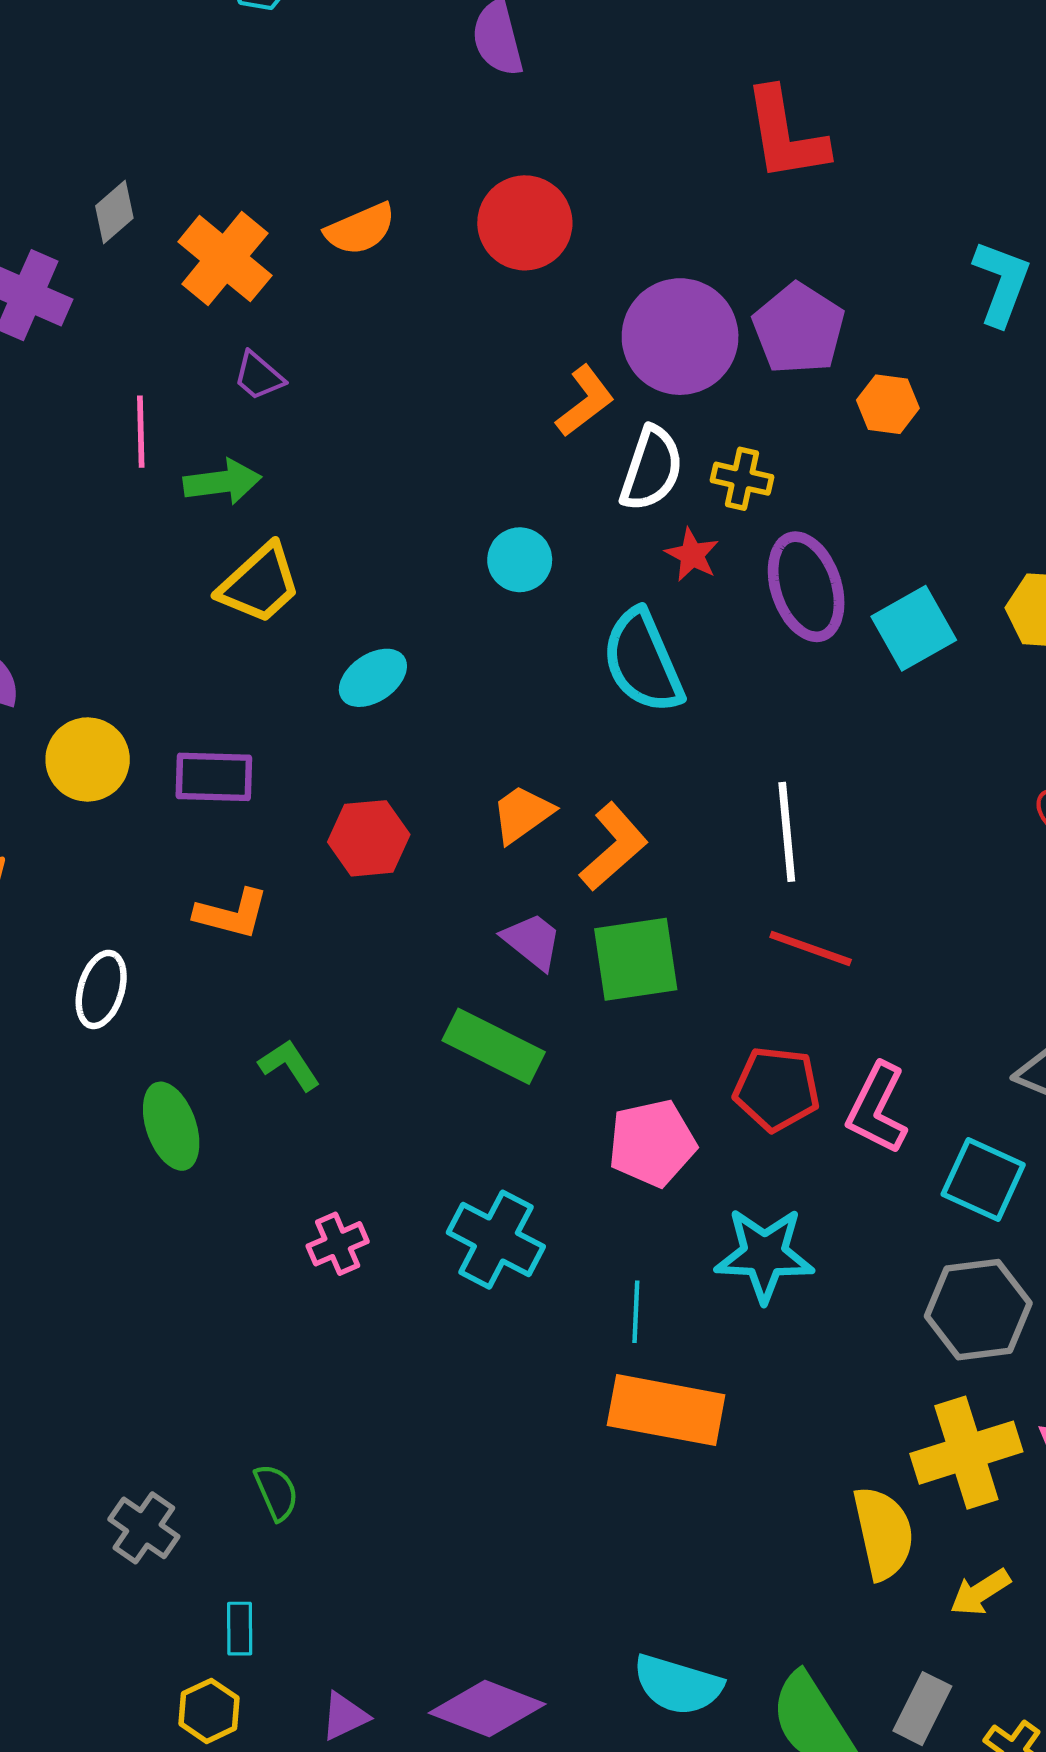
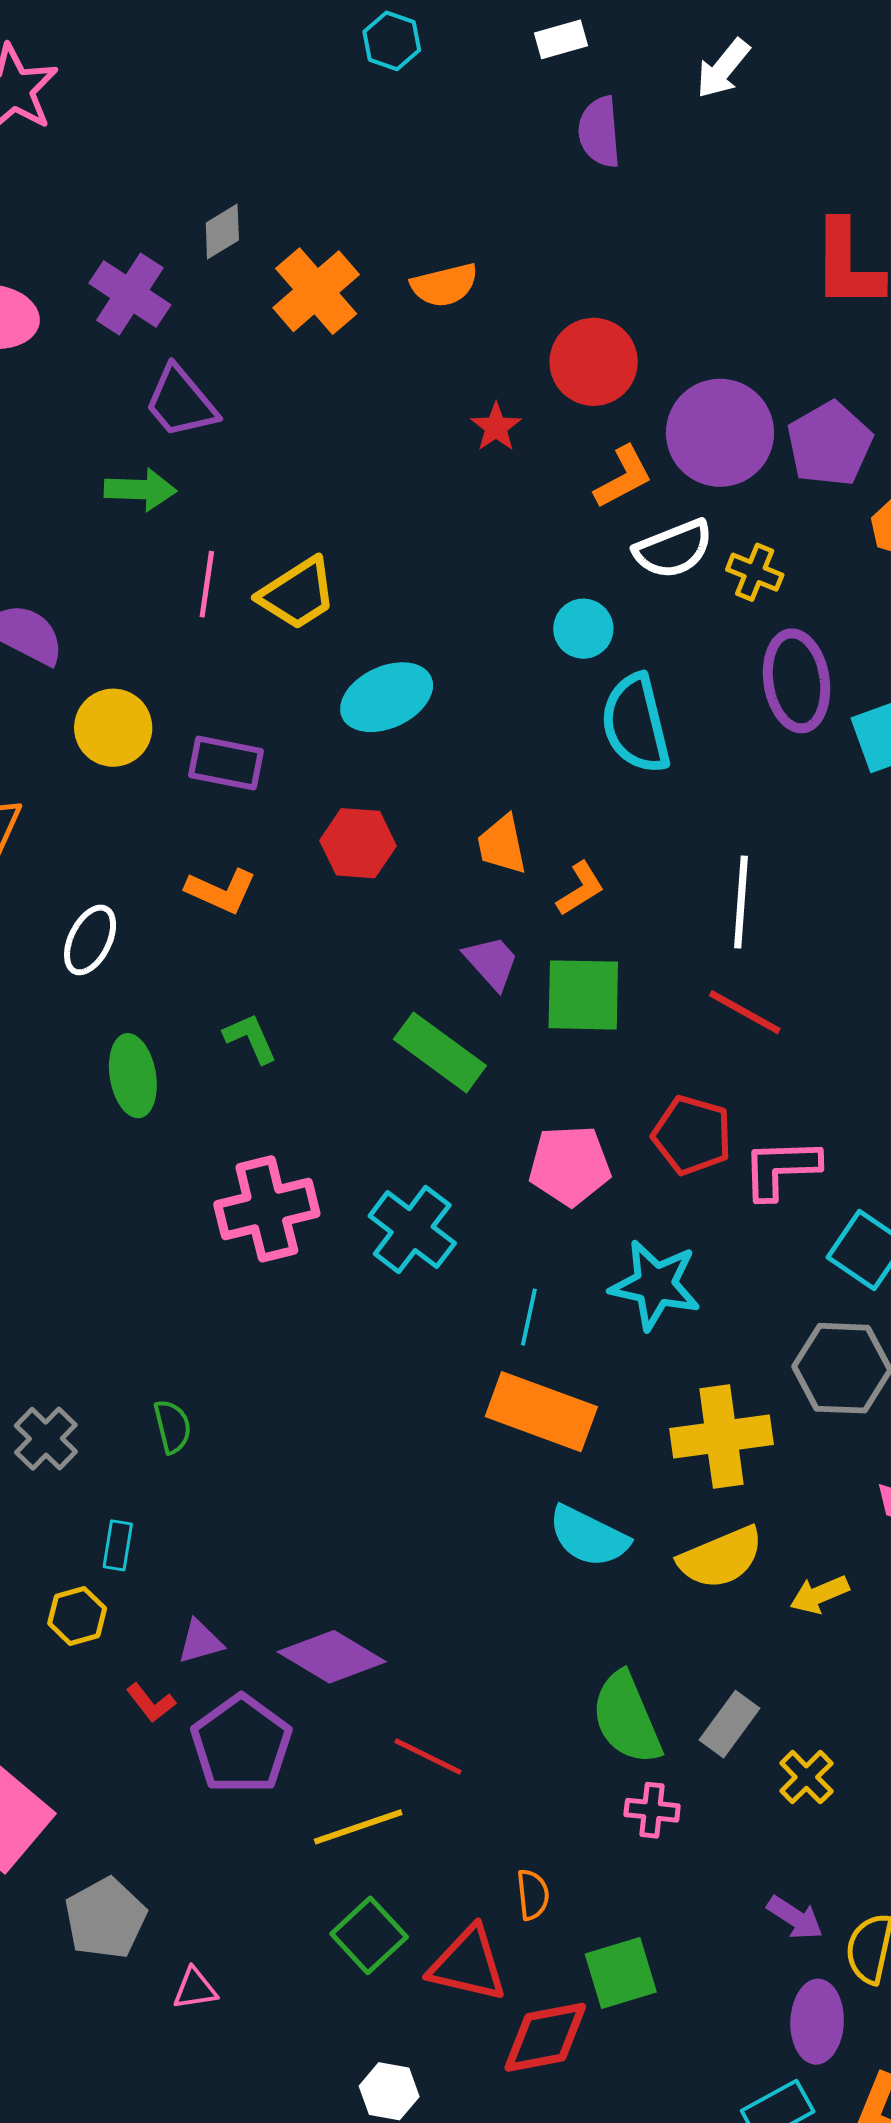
red circle: (525, 223) -> (594, 362), moved
purple trapezoid: (259, 376) -> (181, 402), moved, size x1.6
pink line: (141, 432) -> (207, 584), moved
white semicircle: (651, 469) -> (673, 549), turned 40
green arrow: (222, 482) -> (140, 490), moved
red star: (692, 555) -> (496, 427), moved
cyan circle: (520, 560) -> (583, 629), moved
cyan ellipse: (373, 678) -> (387, 697), size x1.4
orange trapezoid: (522, 814) -> (502, 845), turned -76
orange L-shape: (614, 847) -> (580, 889), size x0.7
pink L-shape: (877, 1108) -> (781, 1169), turned 52
pink cross: (338, 1244) -> (267, 1209), size x1.8
yellow cross: (966, 1453) -> (721, 1437), moved
yellow semicircle: (883, 1533) -> (721, 1558), turned 70
yellow arrow: (980, 1592) -> (819, 1594), moved
cyan semicircle: (678, 1685) -> (589, 1537), moved

